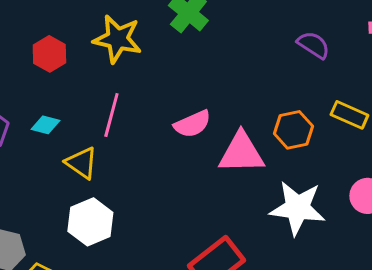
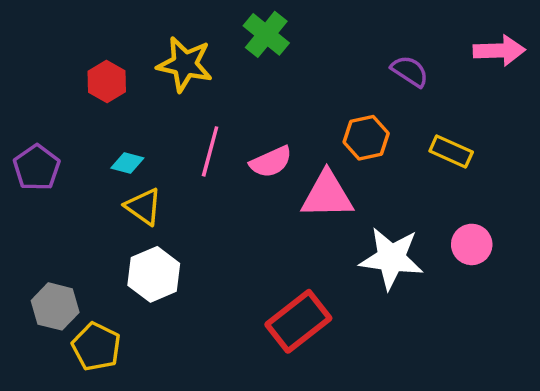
pink line: (111, 115) -> (210, 151), moved
cyan diamond: (45, 125) -> (127, 163), moved
orange hexagon: (293, 130) -> (366, 138), moved

